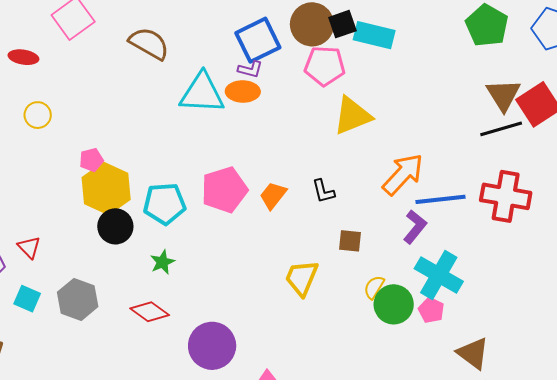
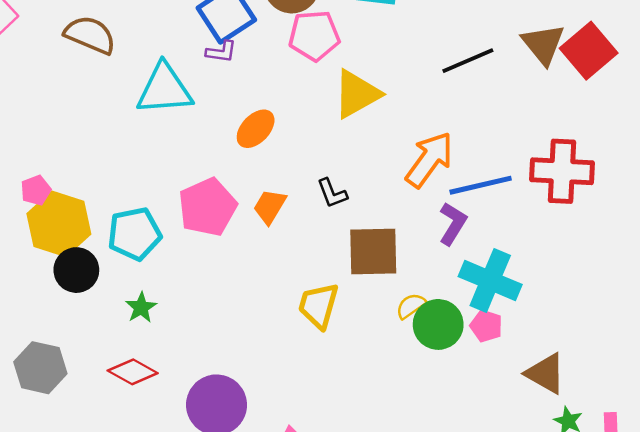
orange ellipse: (243, 91) -> (256, 129), moved, turned -40
black line: (501, 129) -> (468, 61), moved
brown square: (350, 241) -> (373, 251), size x1.8
yellow semicircle: (374, 287) -> (411, 306), turned 30

